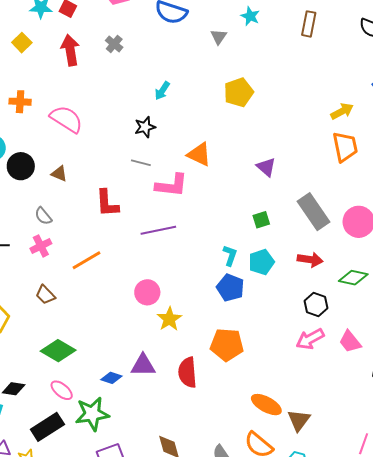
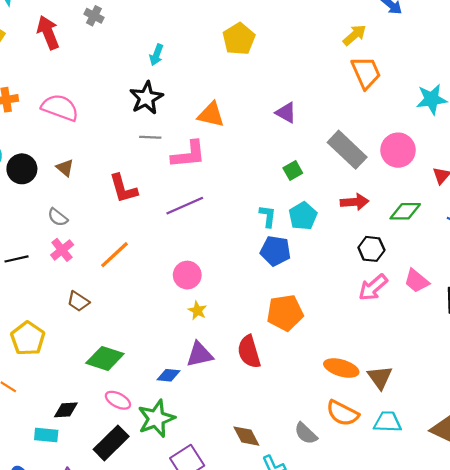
black star: (145, 127) -> (146, 98), size x1.4
brown triangle: (59, 174) -> (65, 168), turned 30
yellow star: (169, 319) -> (197, 310), moved, size x0.7

